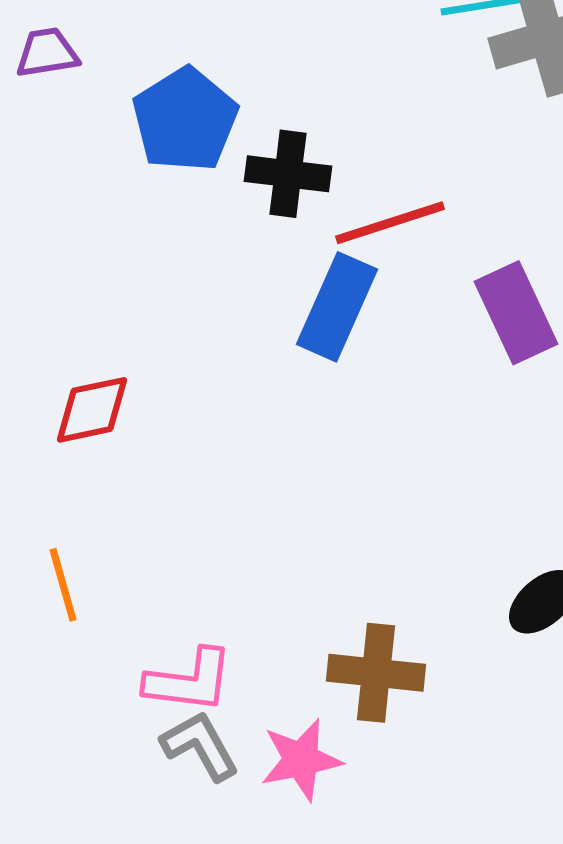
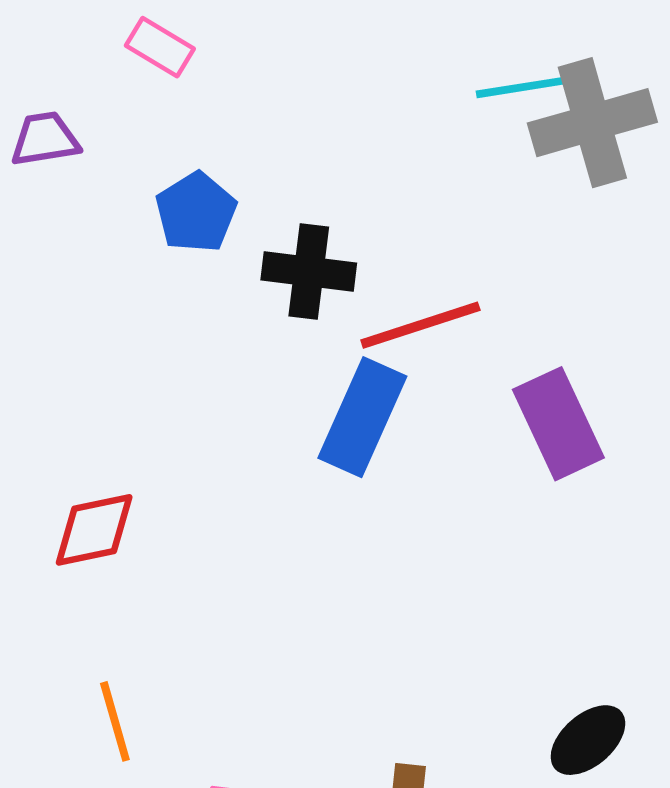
blue pentagon: (185, 120) -> (196, 212), size x0.7
orange line: (63, 585) -> (115, 721), moved

